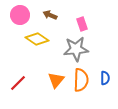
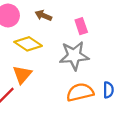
orange triangle: (56, 80) -> (22, 75), moved
orange semicircle: (81, 80) -> (80, 92), turned -105

